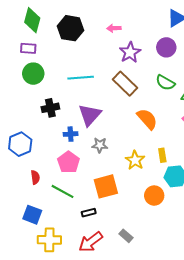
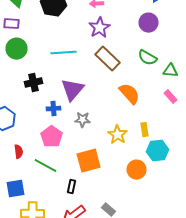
purple star: (130, 52) -> (100, 28), moved
black rectangle: (89, 213) -> (72, 187), turned -64
blue square: (32, 215) -> (16, 189), turned -30

